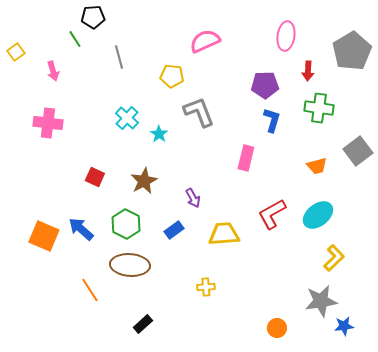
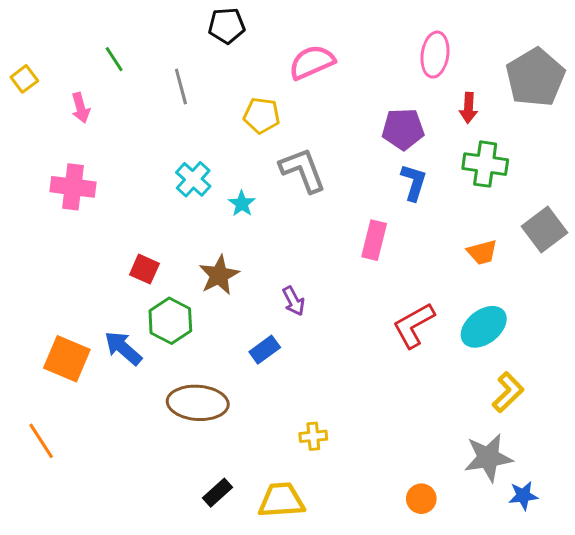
black pentagon: (93, 17) -> (227, 26), moved
green hexagon: (126, 224) -> (170, 321), moved
yellow trapezoid: (224, 234) -> (281, 500), moved
orange line: (90, 290) -> (41, 441), moved

